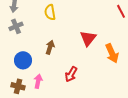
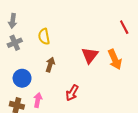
yellow semicircle: (50, 12) -> (44, 36), moved
orange arrow: (112, 53) -> (115, 59), moved

